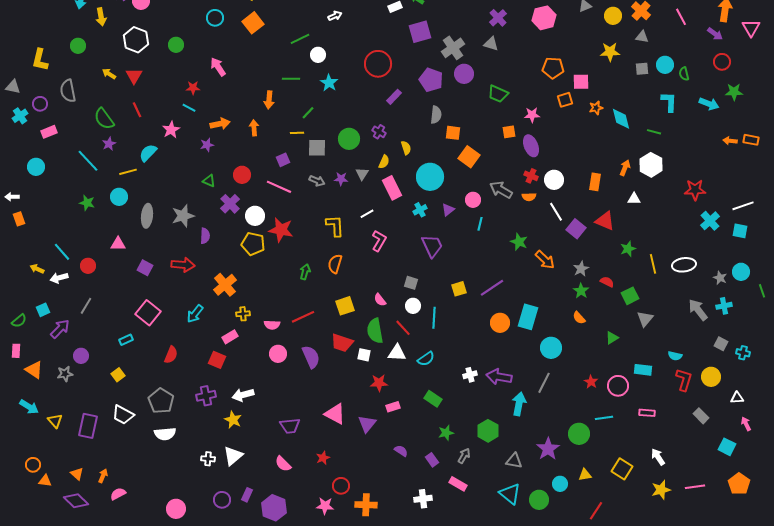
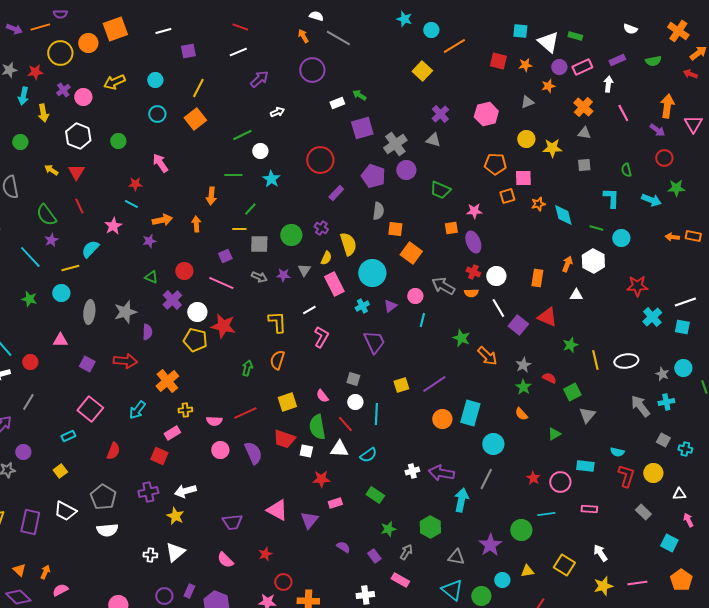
yellow circle: (613, 16) -> (526, 139), moved
cyan circle: (665, 65) -> (621, 238), moved
yellow semicircle: (406, 148) -> (348, 244), size x1.6

